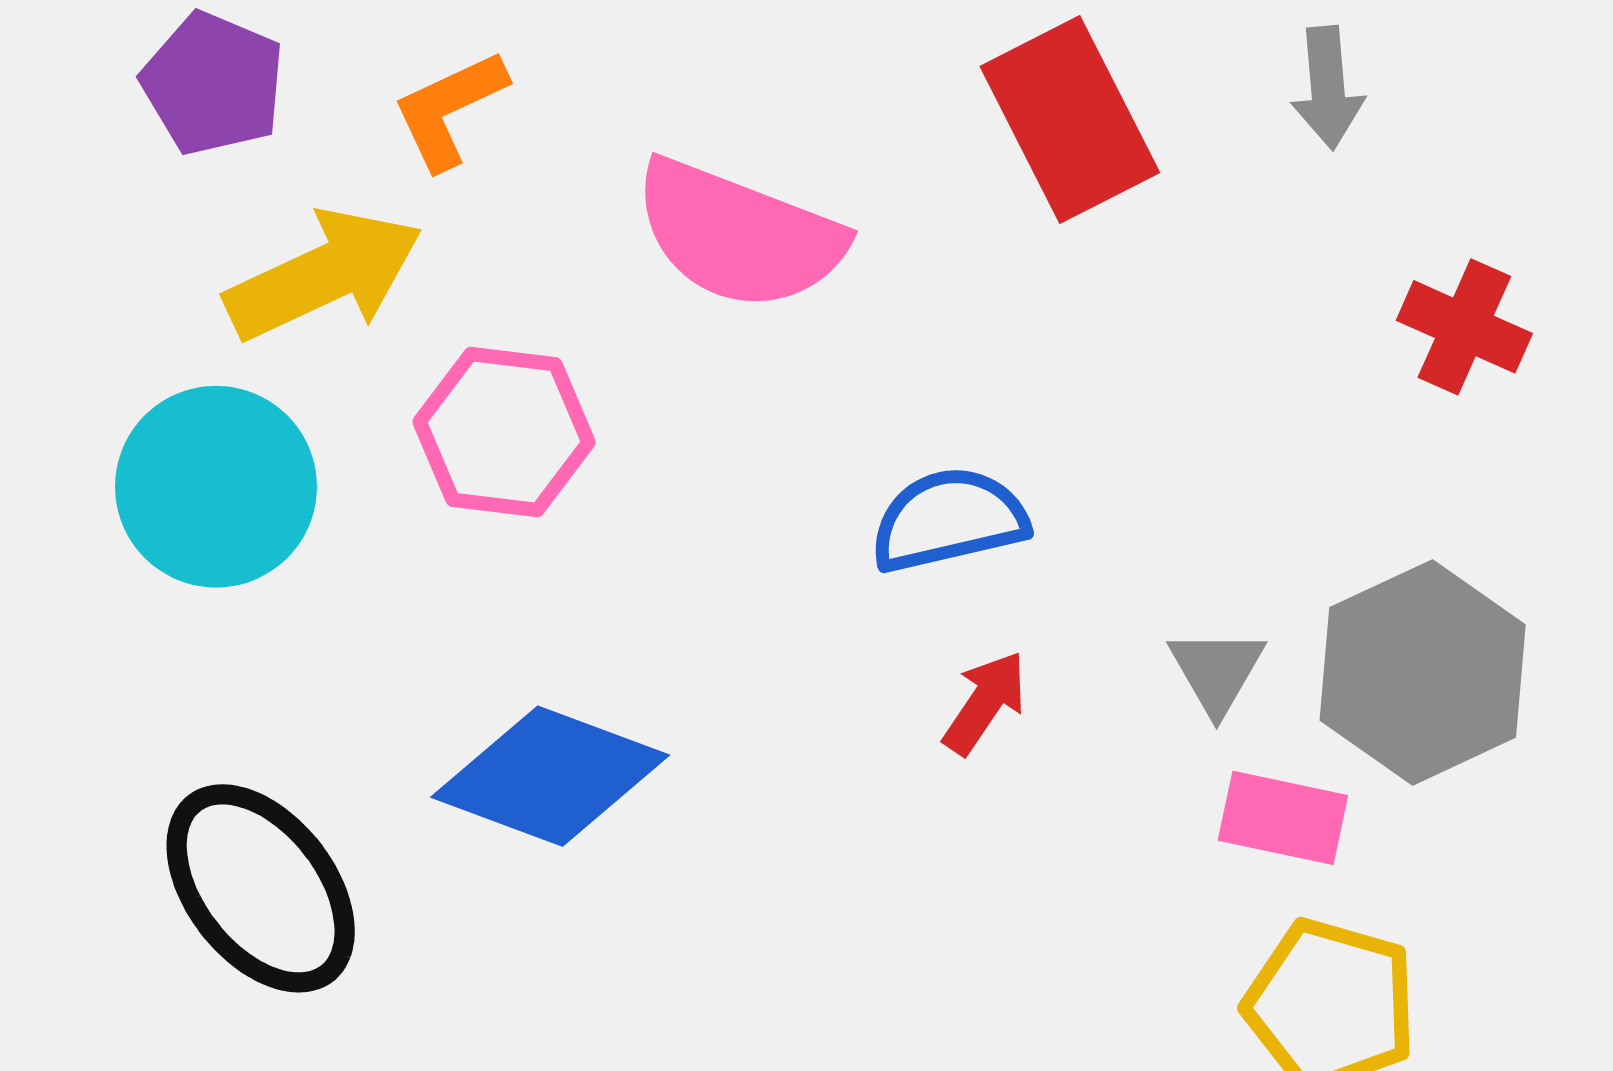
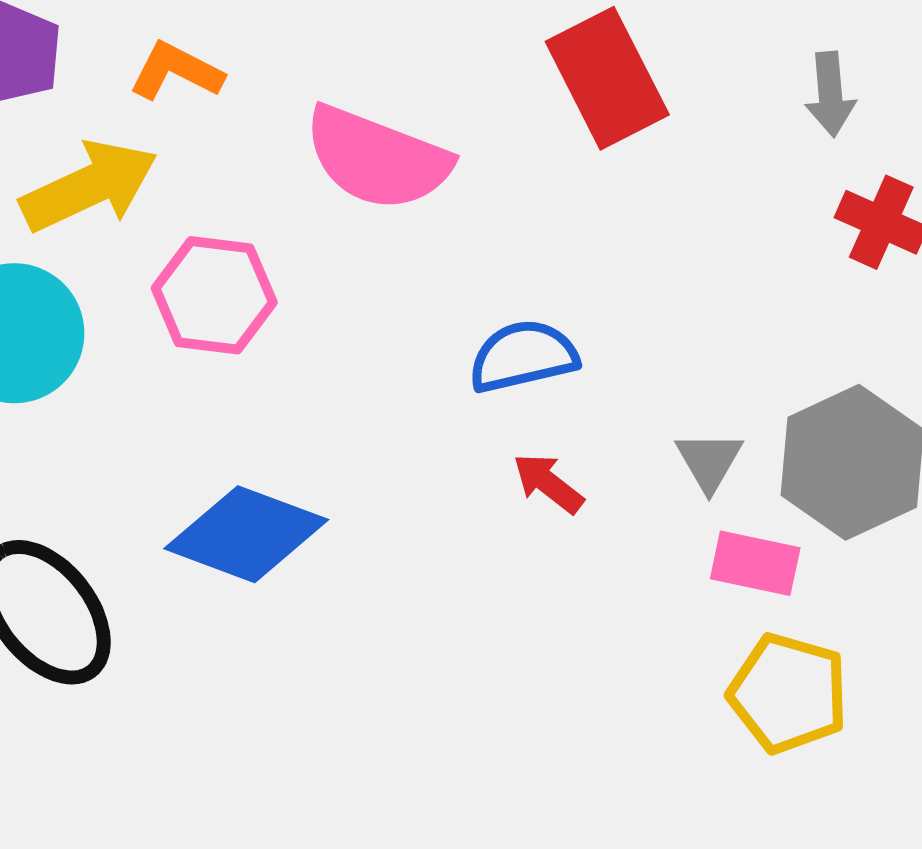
gray arrow: (1328, 88) -> (830, 94), moved
orange L-shape: (449, 109) -> (176, 71), turned 52
red arrow: (985, 703) -> (548, 483), turned -86

